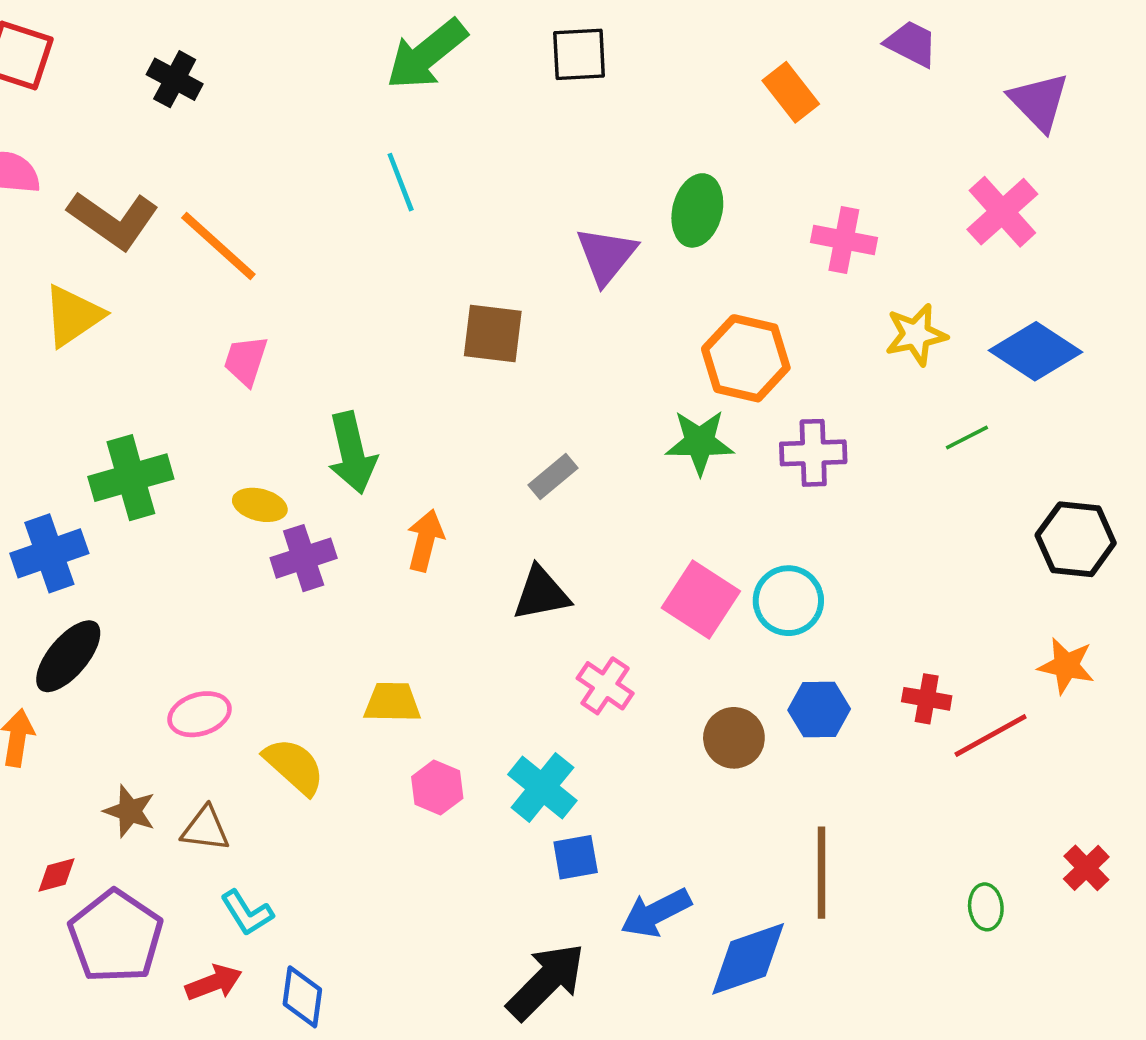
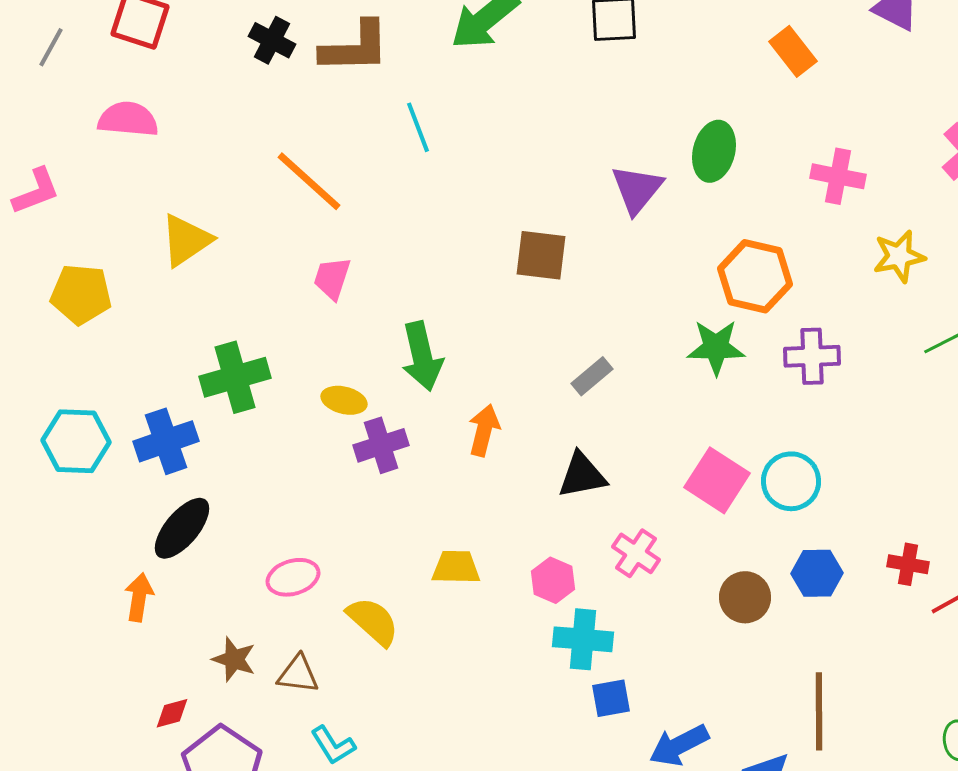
cyan line: (401, 182) -> (418, 127), moved
brown L-shape: (113, 220) -> (355, 47), moved, turned -36
pink hexagon: (437, 787) -> (553, 580), moved
cyan cross: (542, 787) -> (583, 639), turned -34

